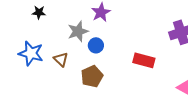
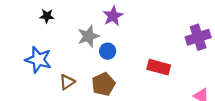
brown triangle: (61, 59) -> (67, 82), moved, turned 42

